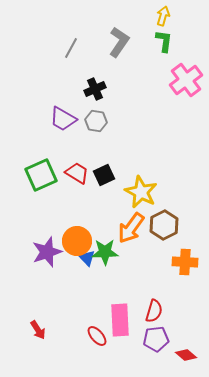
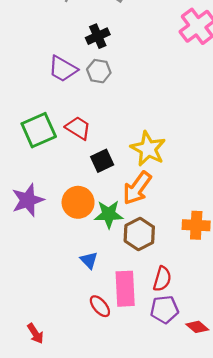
black square: (104, 175) -> (102, 161), moved
brown hexagon: (164, 225) -> (139, 234), moved
purple star: (47, 252) -> (28, 200), moved
blue triangle: (87, 258) -> (89, 260), moved
red arrow: (38, 330) -> (35, 333), moved

